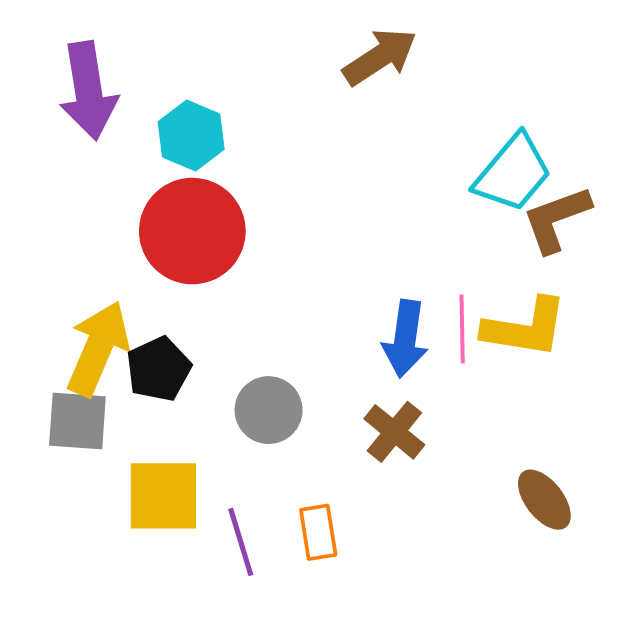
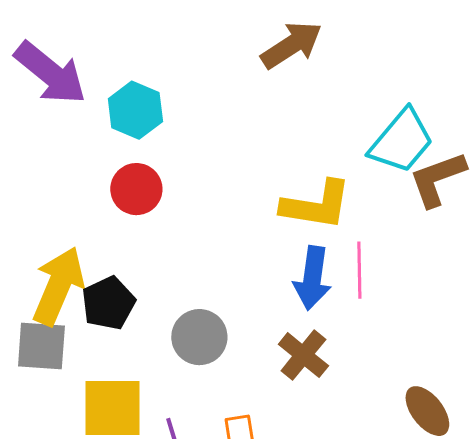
purple arrow: (88, 91) -> (50, 73), turned -42
red circle: (192, 231) -> (136, 189), size x0.6
yellow L-shape: (525, 328) -> (316, 205), moved

